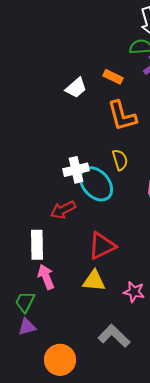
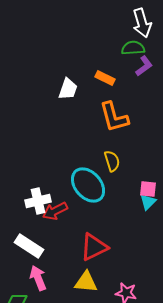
white trapezoid: (76, 88) -> (68, 89), turned -30
white cross: (76, 170) -> (38, 201), moved
white rectangle: (37, 245) -> (29, 246), turned -56

